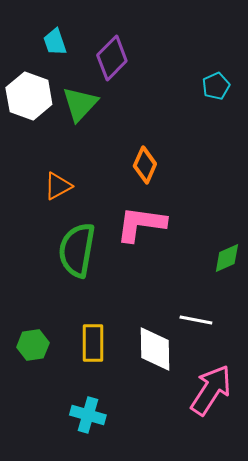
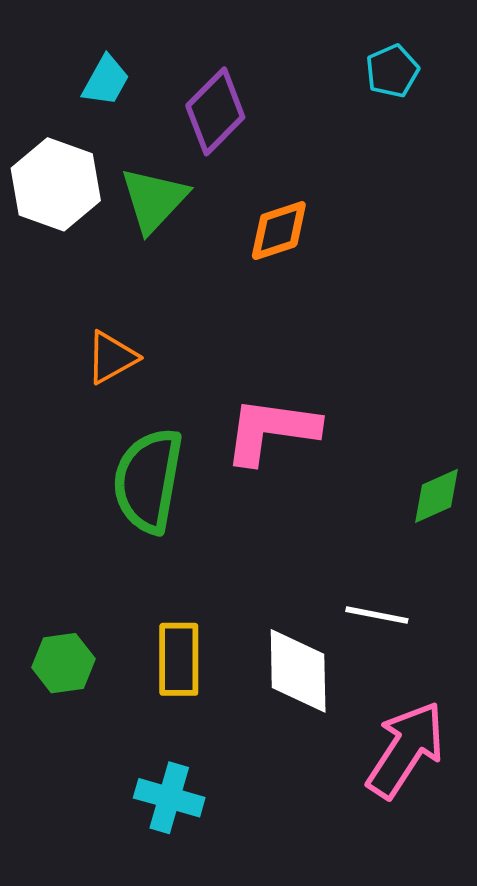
cyan trapezoid: (55, 42) -> (106, 81), turned -132
cyan pentagon: (216, 86) -> (392, 71), moved
orange diamond: (145, 165) -> (279, 231), moved, turned 48

